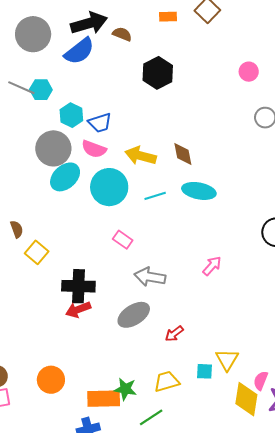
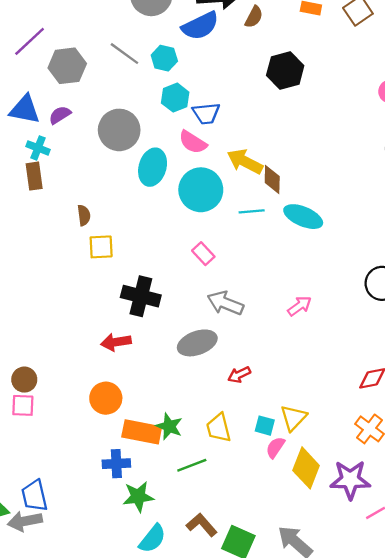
brown semicircle: (122, 34) -> (254, 17), turned 84
cyan hexagon: (41, 90) -> (164, 58), moved
gray circle: (53, 148) -> (119, 130), moved
brown diamond: (183, 154) -> (272, 180), moved
cyan ellipse: (65, 177) -> (153, 167), turned -44
yellow square: (37, 252) -> (101, 247), turned 35
red arrow: (78, 310) -> (116, 342), moved
orange circle: (51, 380) -> (106, 398), moved
yellow trapezoid: (167, 381) -> (219, 428), turned -100
pink semicircle: (261, 381) -> (275, 447), moved

